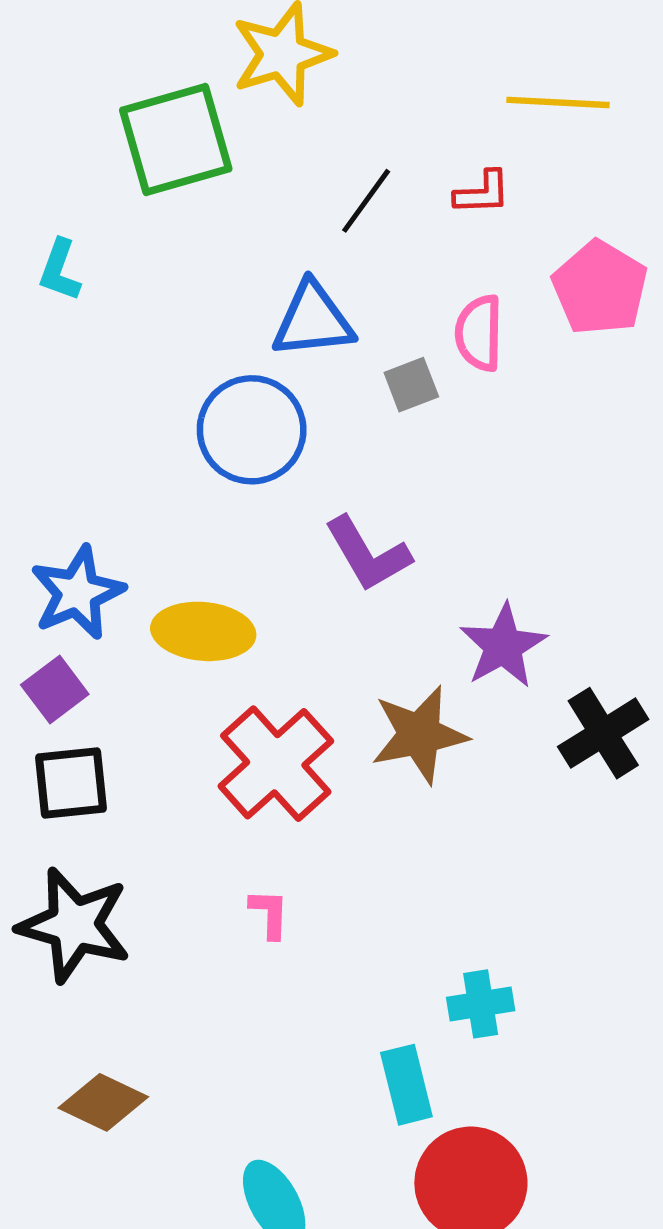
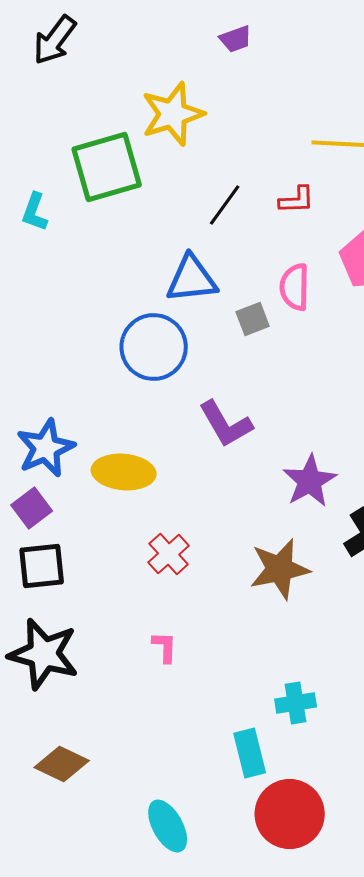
cyan L-shape: (60, 270) -> (35, 212), moved
brown star: (419, 735) -> (280, 569), moved
red cross: (276, 764) -> (169, 554), size x0.6

